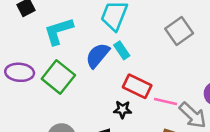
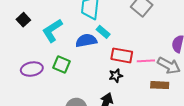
blue semicircle: (98, 55) -> (86, 41), turned 55
green square: (58, 77) -> (61, 65), size x0.7

